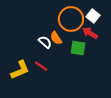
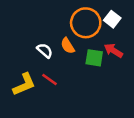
red arrow: (90, 33) -> (113, 51), moved
white semicircle: (45, 42) -> (45, 51), moved

